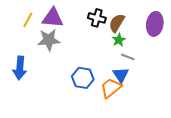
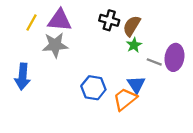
purple ellipse: (155, 24) -> (174, 57), moved
gray line: (128, 57) -> (154, 62), moved

